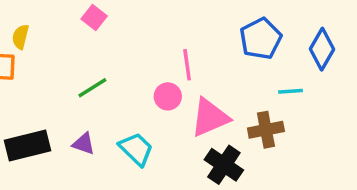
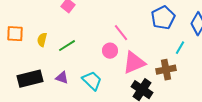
yellow semicircle: (21, 37) -> (42, 40), moved
pink line: (187, 65) -> (121, 33), turned -30
cyan line: (290, 91) -> (180, 48), turned -56

